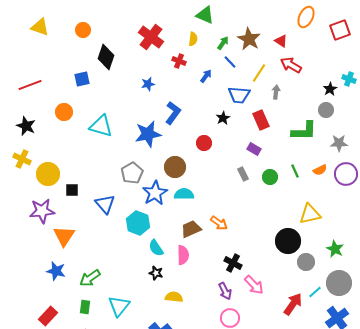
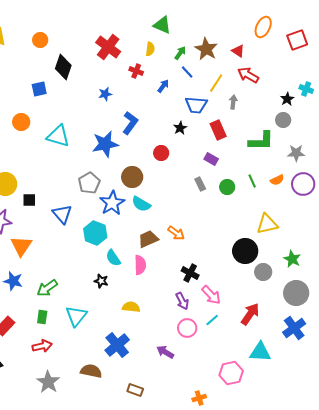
cyan semicircle: (184, 194) -> (141, 204), turned -150
black star: (156, 273) -> (101, 281), moved
cyan line: (315, 292) -> (212, 320), moved

